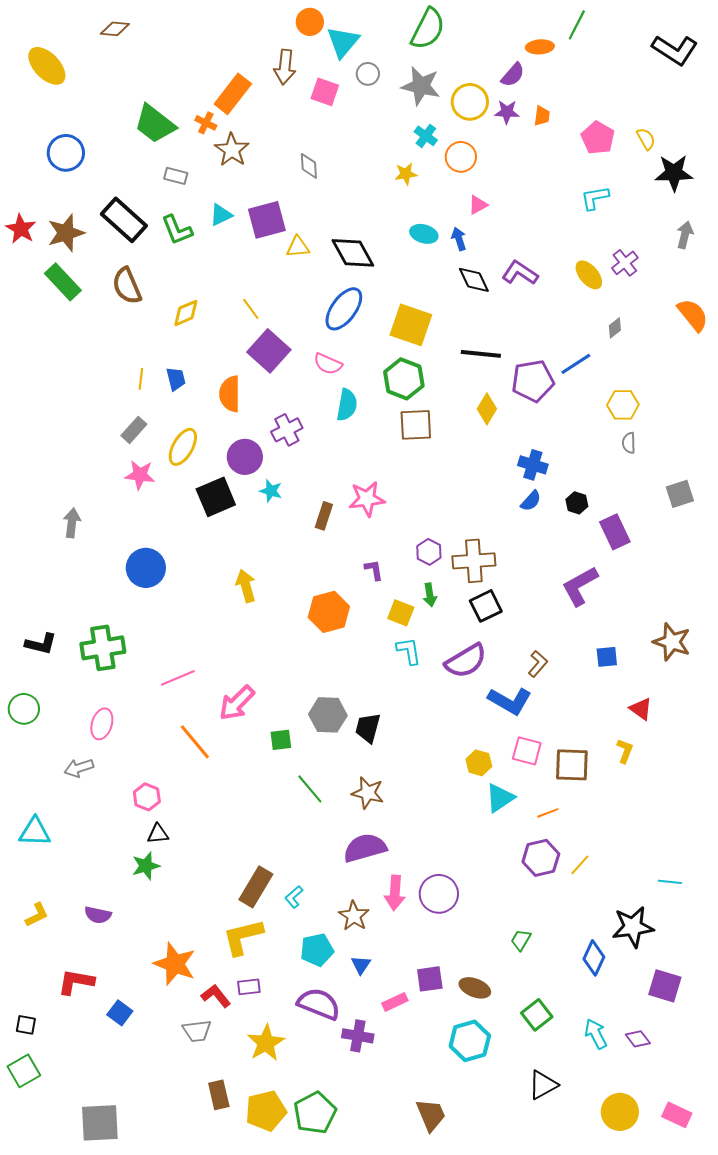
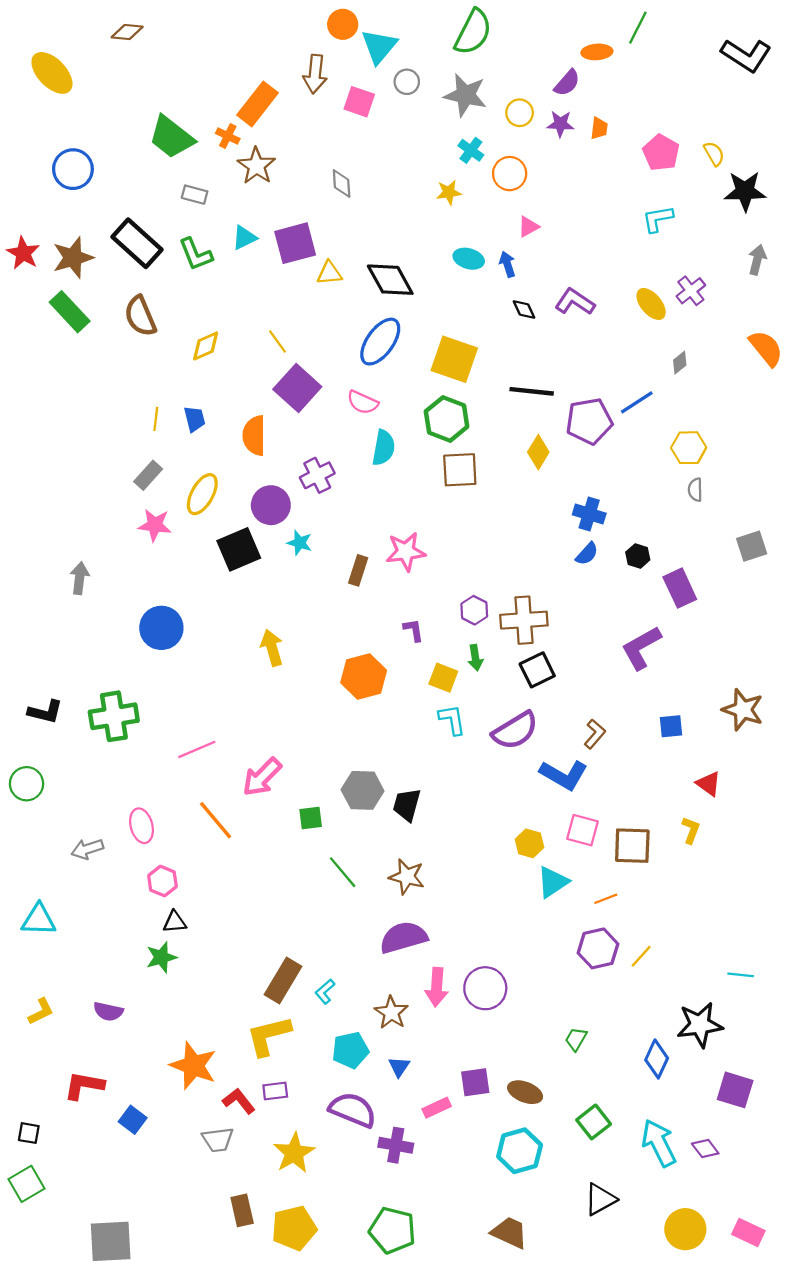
yellow circle: (470, 102) -> (520, 113), size x0.7
black diamond: (474, 280) -> (524, 310), size x0.7
pink ellipse: (102, 724) -> (141, 826), moved, turned -32
cyan arrow: (596, 1034) -> (659, 1143), size x1.4
green pentagon: (315, 1113) -> (392, 1230), moved, turned -30
brown trapezoid: (431, 1115) -> (510, 1233), moved, turned -42

